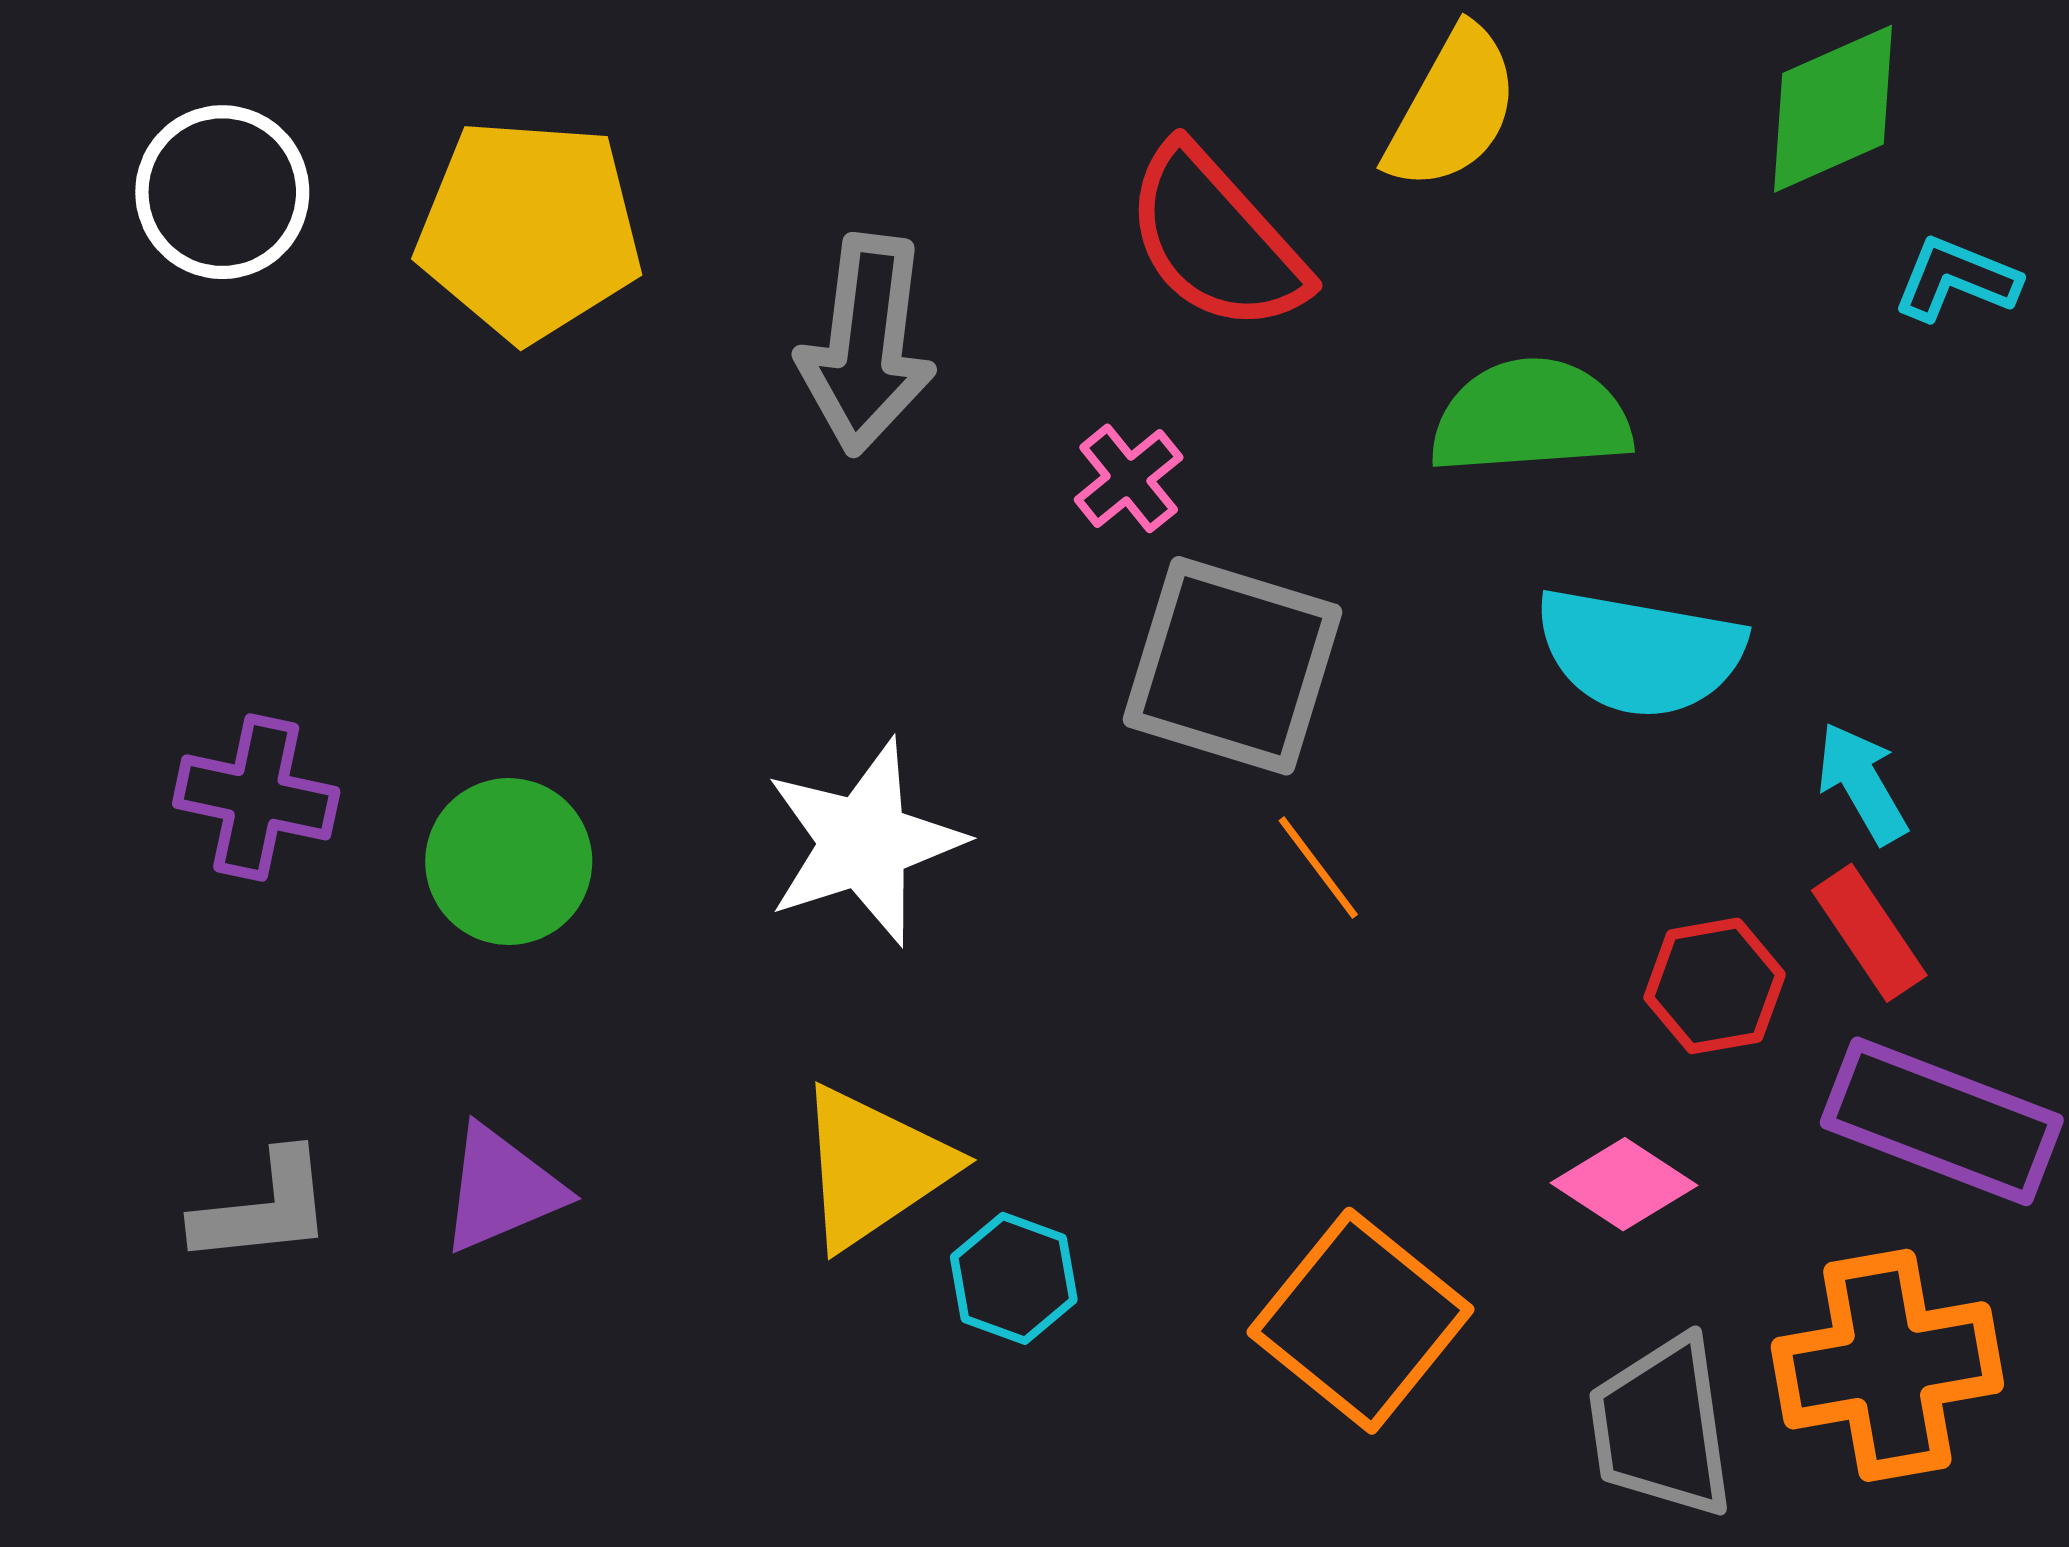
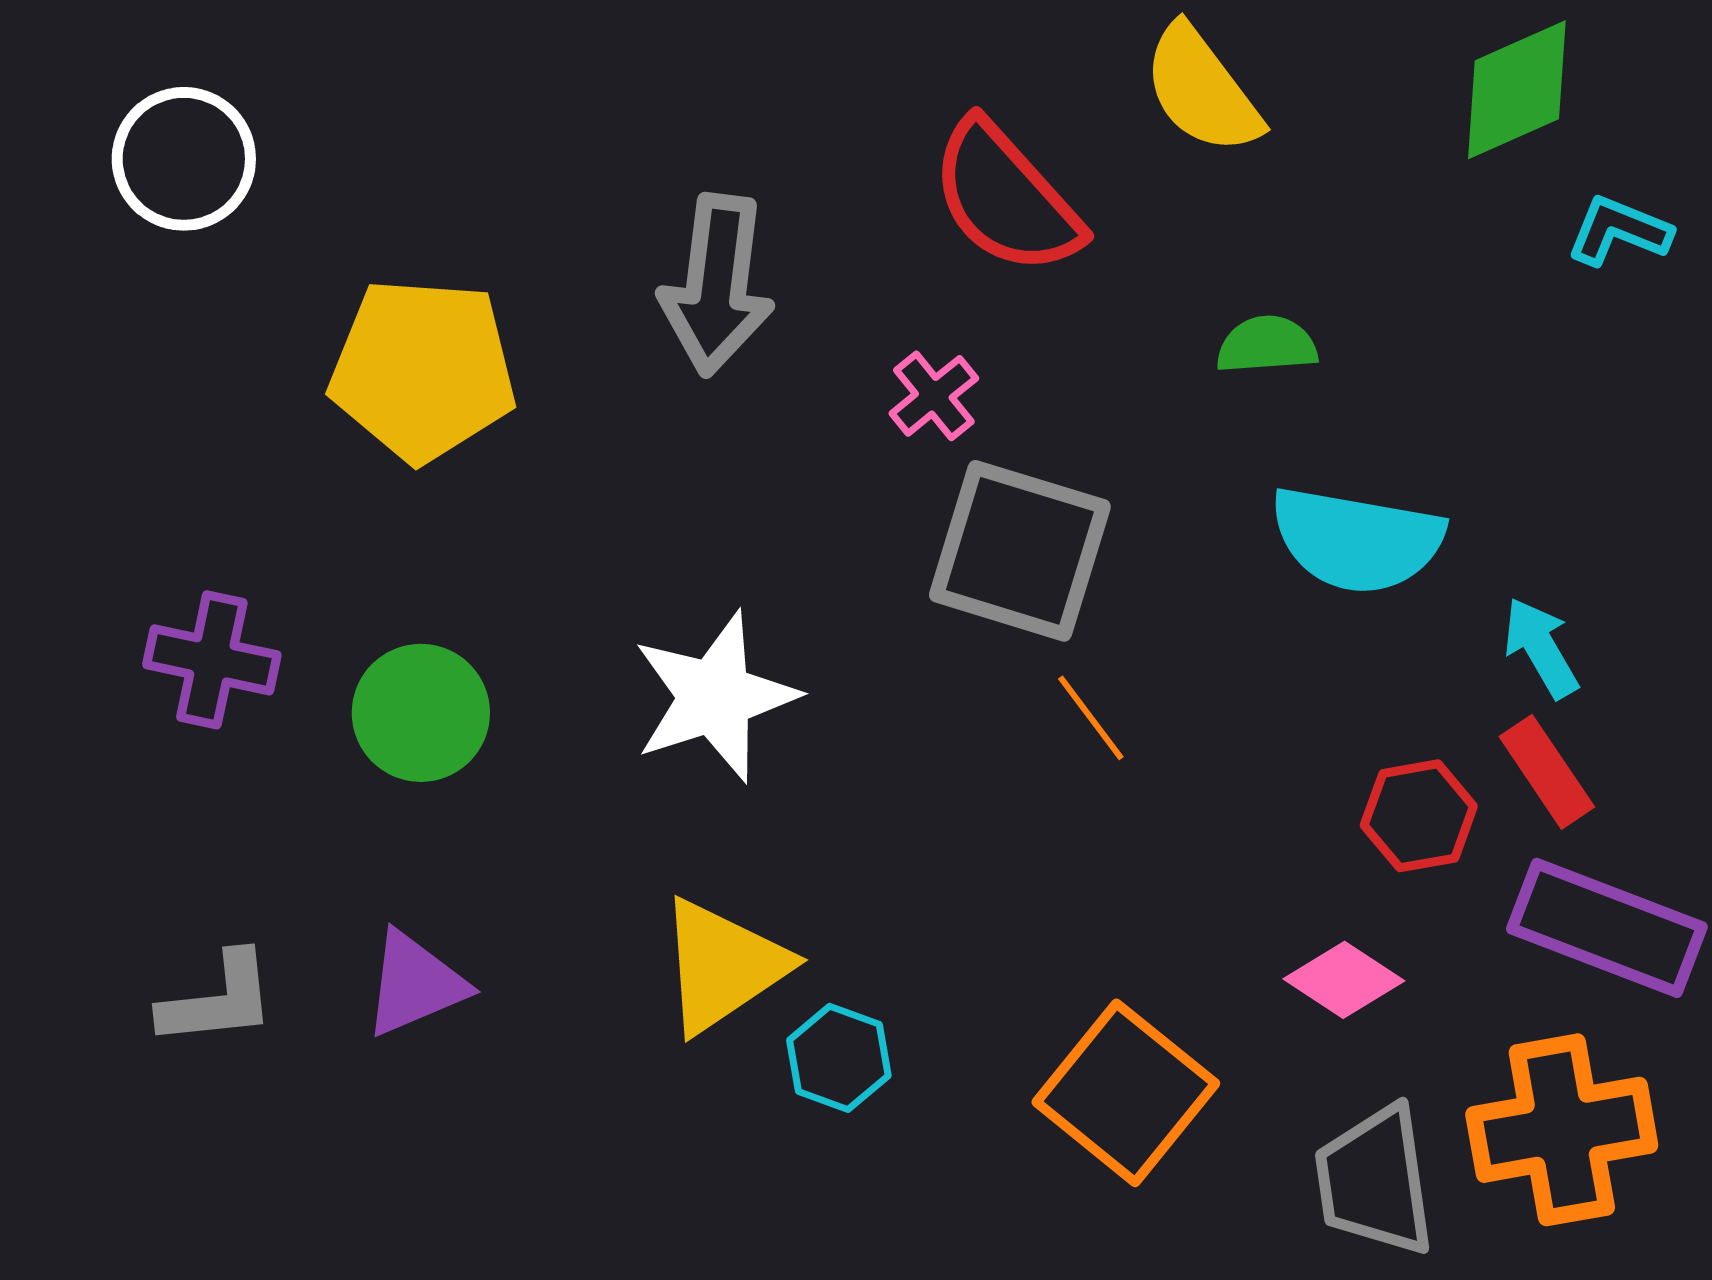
yellow semicircle: (1452, 109) -> (1202, 90), turned 114
yellow pentagon: (529, 230) -> (423, 370), moved
green semicircle: (1531, 417) -> (1267, 345), size x0.6

